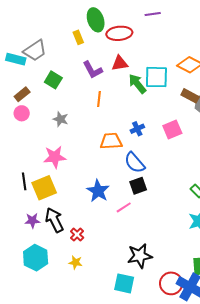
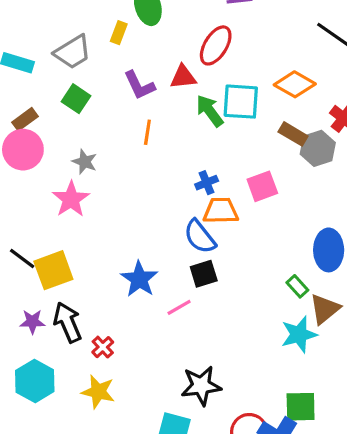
red ellipse: (119, 33) -> (216, 45), moved, turned -55
yellow rectangle: (78, 37) -> (119, 33), turned 40
gray trapezoid: (35, 51) -> (73, 52), moved
pink circle: (22, 113) -> (23, 150), size x1.6
orange trapezoid: (111, 141) -> (221, 211), moved
pink star: (55, 157) -> (71, 199), moved, turned -30
black line: (24, 181) -> (22, 258), turned -48
yellow star: (76, 262) -> (98, 392), size x1.5

